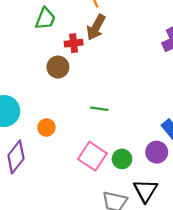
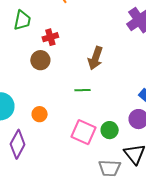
brown arrow: (96, 27) -> (95, 58), moved

